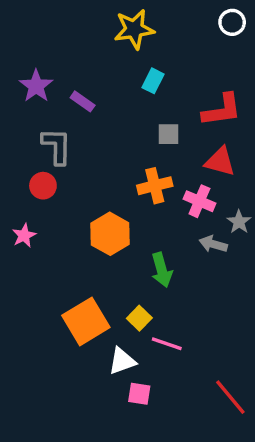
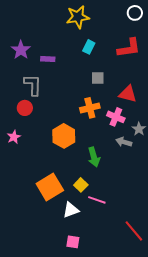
purple rectangle: (83, 101) -> (48, 59), turned -32
red L-shape: (222, 110) -> (129, 48), moved
pink square: (139, 394) -> (73, 242), moved

